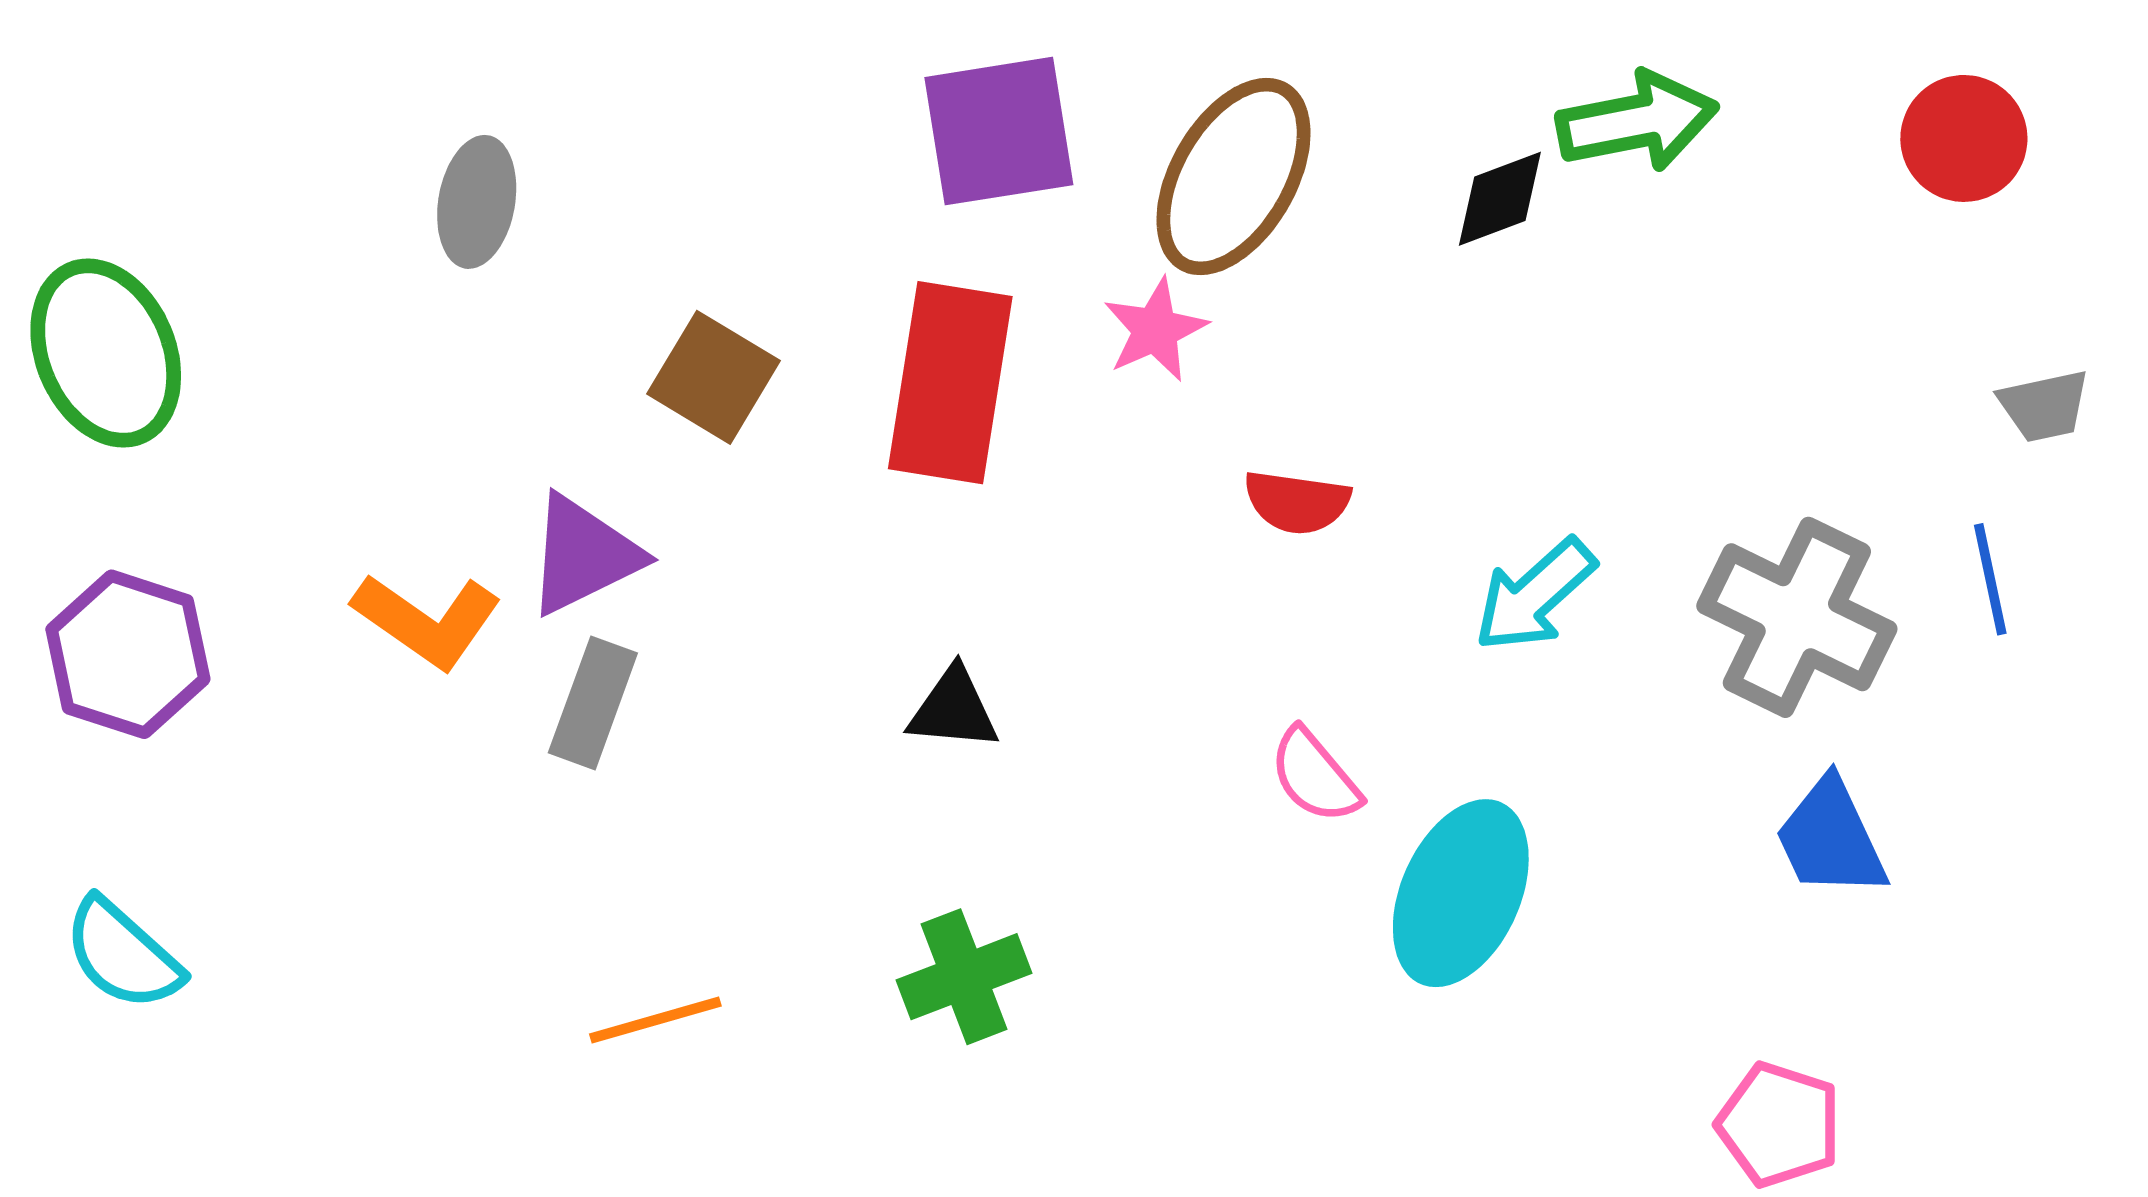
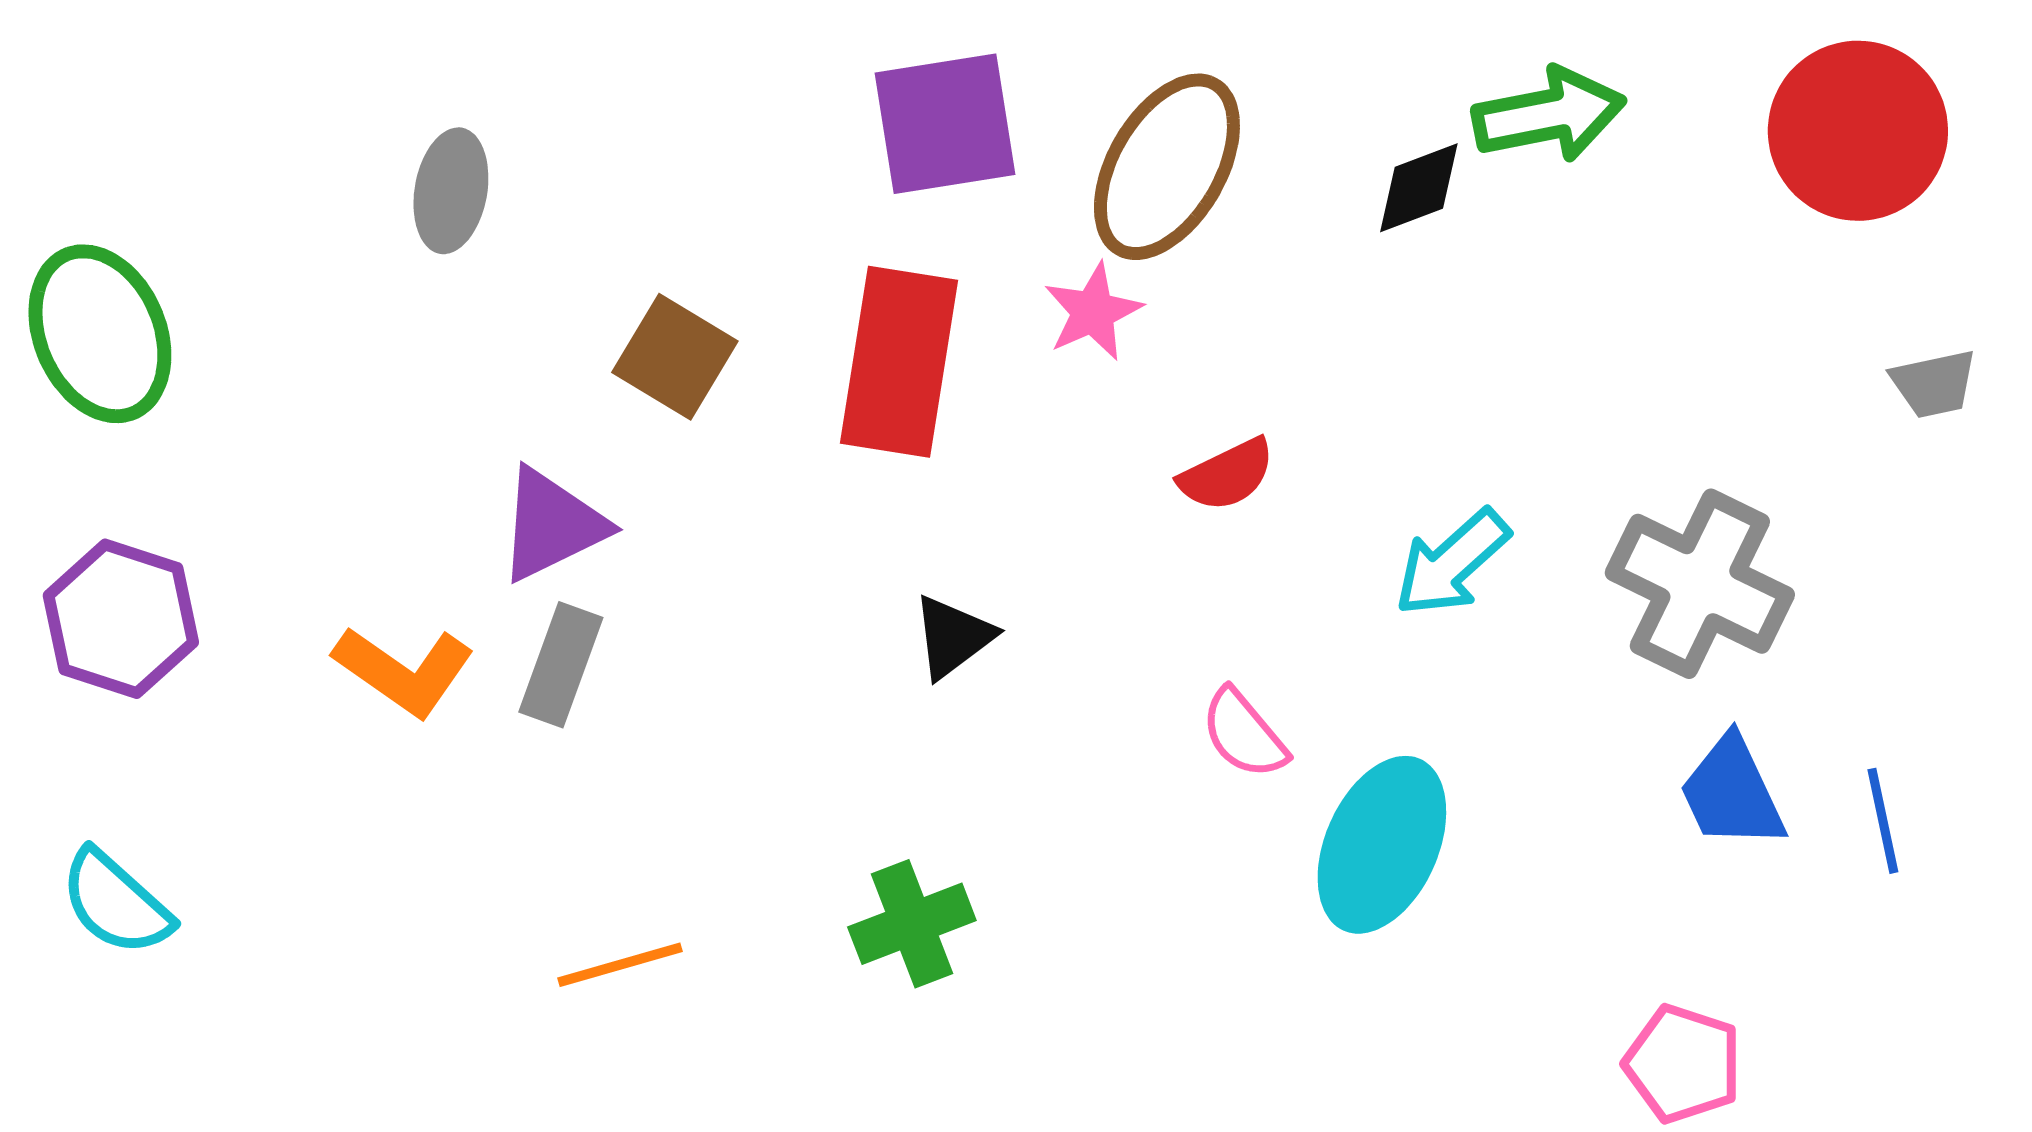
red circle: (1964, 138) -> (1858, 131), size x1.5
red semicircle: (1297, 502) -> (1227, 475), turned -34
blue line: (1990, 579) -> (1883, 821), moved
orange L-shape: (427, 620) -> (404, 671), moved
black triangle: (953, 709) -> (953, 637), moved, turned -42

